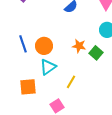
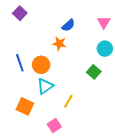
orange star: (79, 46) -> (59, 44), moved
orange square: (28, 87) -> (25, 106), turned 30

